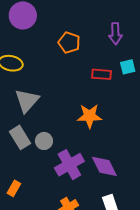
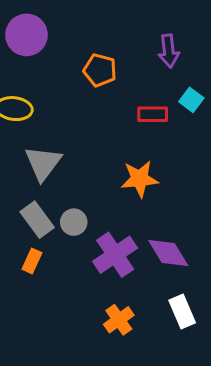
cyan square: (128, 67) -> (191, 100), turned -35
orange rectangle: (14, 188) -> (32, 261), moved

